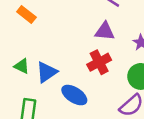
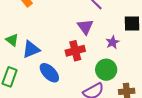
purple triangle: (105, 31) -> (85, 27), turned 36

